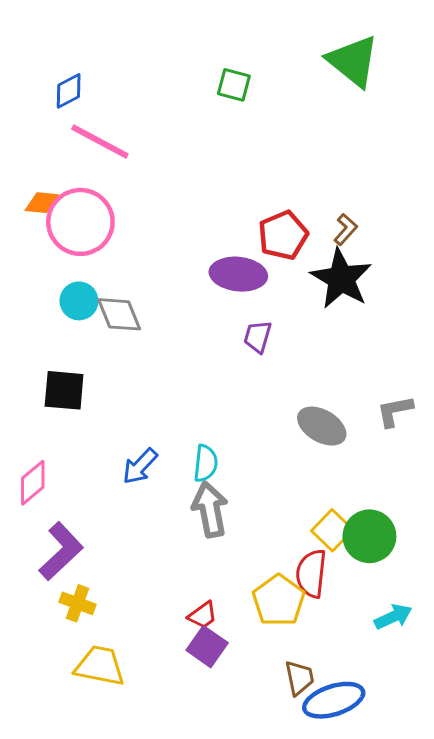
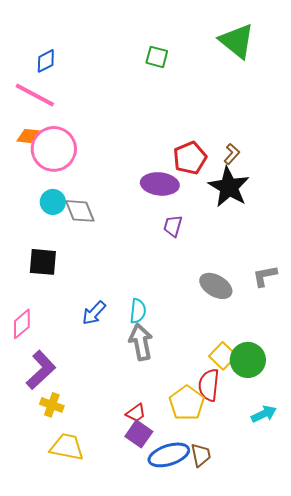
pink line: (100, 142) -> (35, 95), moved
blue ellipse: (334, 700) -> (169, 455), moved

